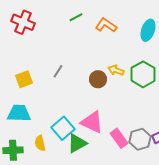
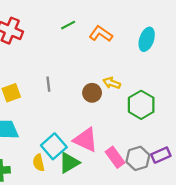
gray line: (58, 71) -> (48, 84), turned -40
green hexagon: (143, 74) -> (141, 105), moved
yellow semicircle: (40, 143) -> (39, 163), moved

